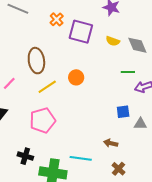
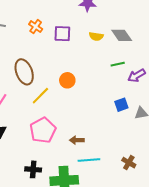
purple square: (81, 32) -> (62, 34), size x0.7
brown arrow: (111, 143) -> (77, 140), moved

